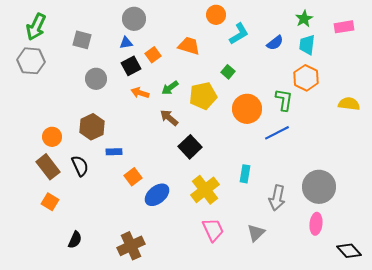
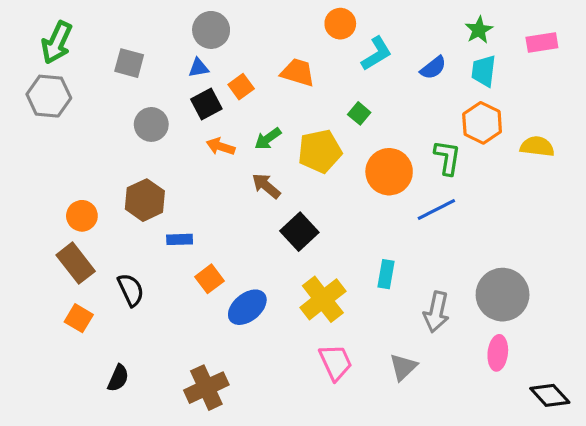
yellow semicircle: (349, 104) -> (537, 147), moved
black semicircle: (80, 166) -> (131, 290), moved

